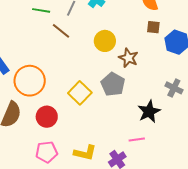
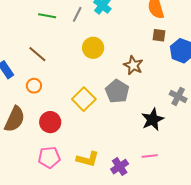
brown line: (61, 31) -> (37, 54), moved
yellow circle: (105, 41) -> (93, 48), moved
orange circle: (30, 81) -> (34, 86), size x0.5
pink line: (137, 140) -> (150, 156), moved

